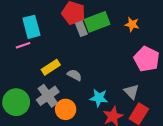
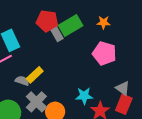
pink pentagon: (147, 59) -> (104, 53), moved
gray semicircle: (74, 75) -> (22, 81), moved
gray triangle: (132, 92) -> (123, 88), moved

